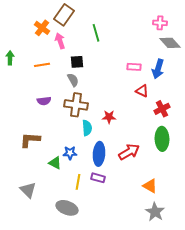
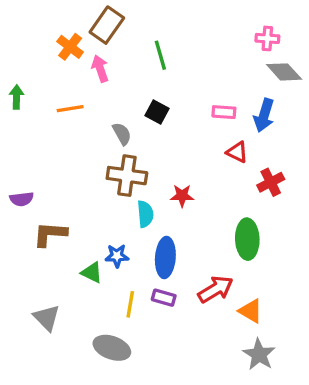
black square: (77, 62) -> (157, 112), moved, turned 32
purple semicircle: (44, 101) -> (22, 199), moved
green ellipse: (162, 139) -> (247, 239), moved
red arrow: (129, 152) -> (216, 289), moved

